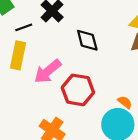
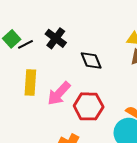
black line: (24, 27) -> (26, 44), moved

